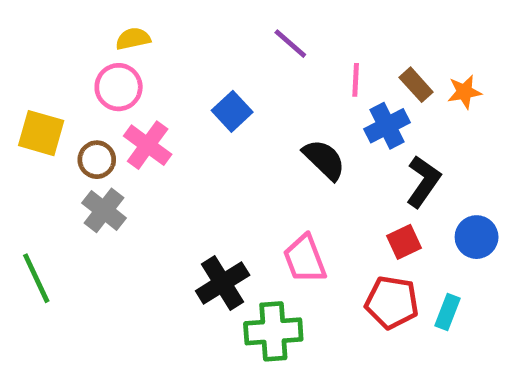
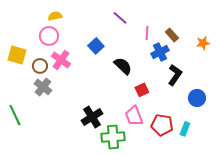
orange star: (464, 92) -> (203, 43), moved
black semicircle: (324, 160) -> (123, 66), moved
red square: (404, 242) -> (142, 90), moved
pink trapezoid: (305, 259) -> (134, 116), moved

